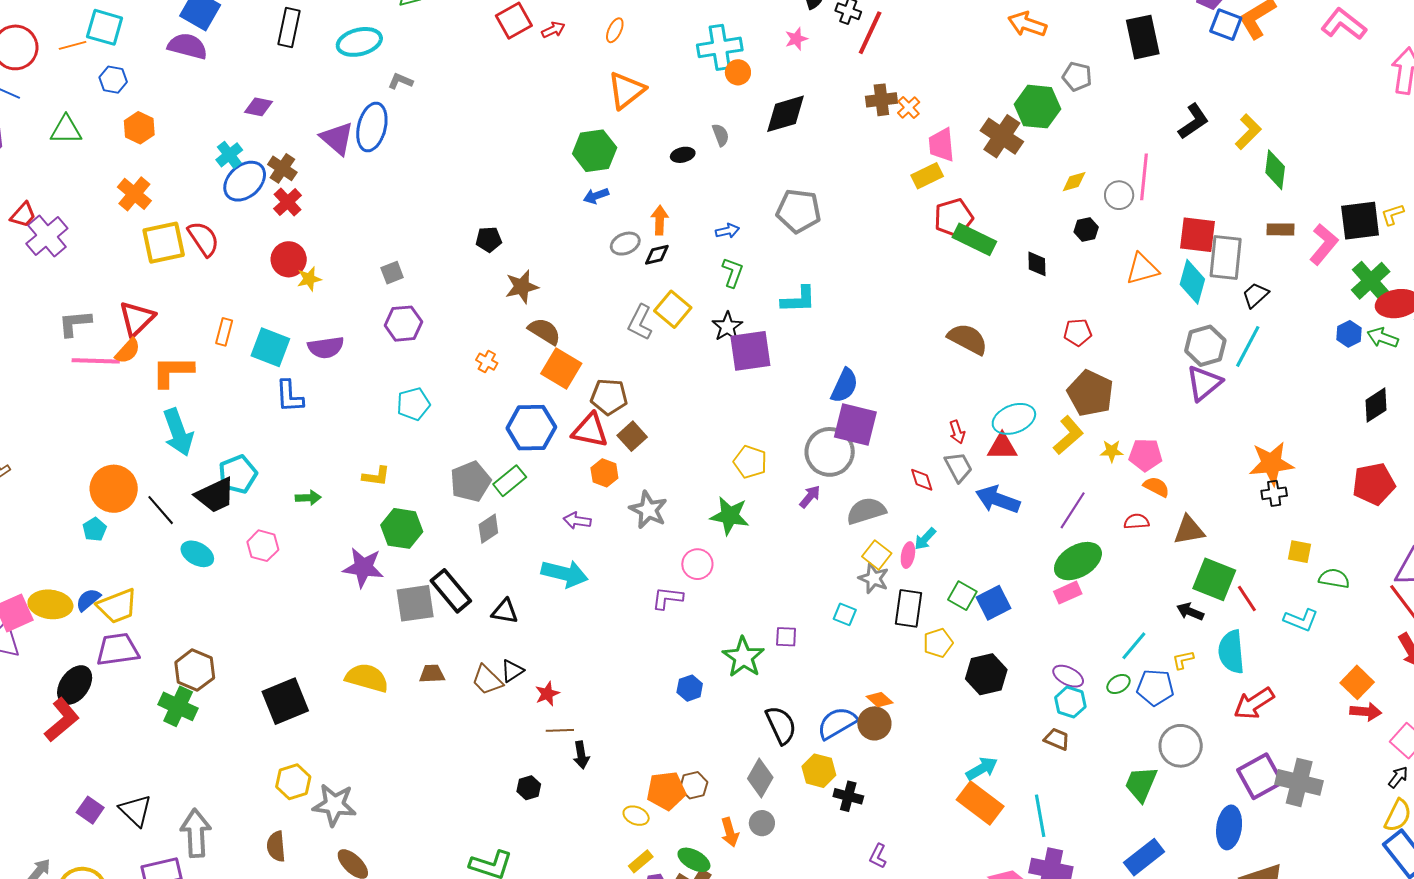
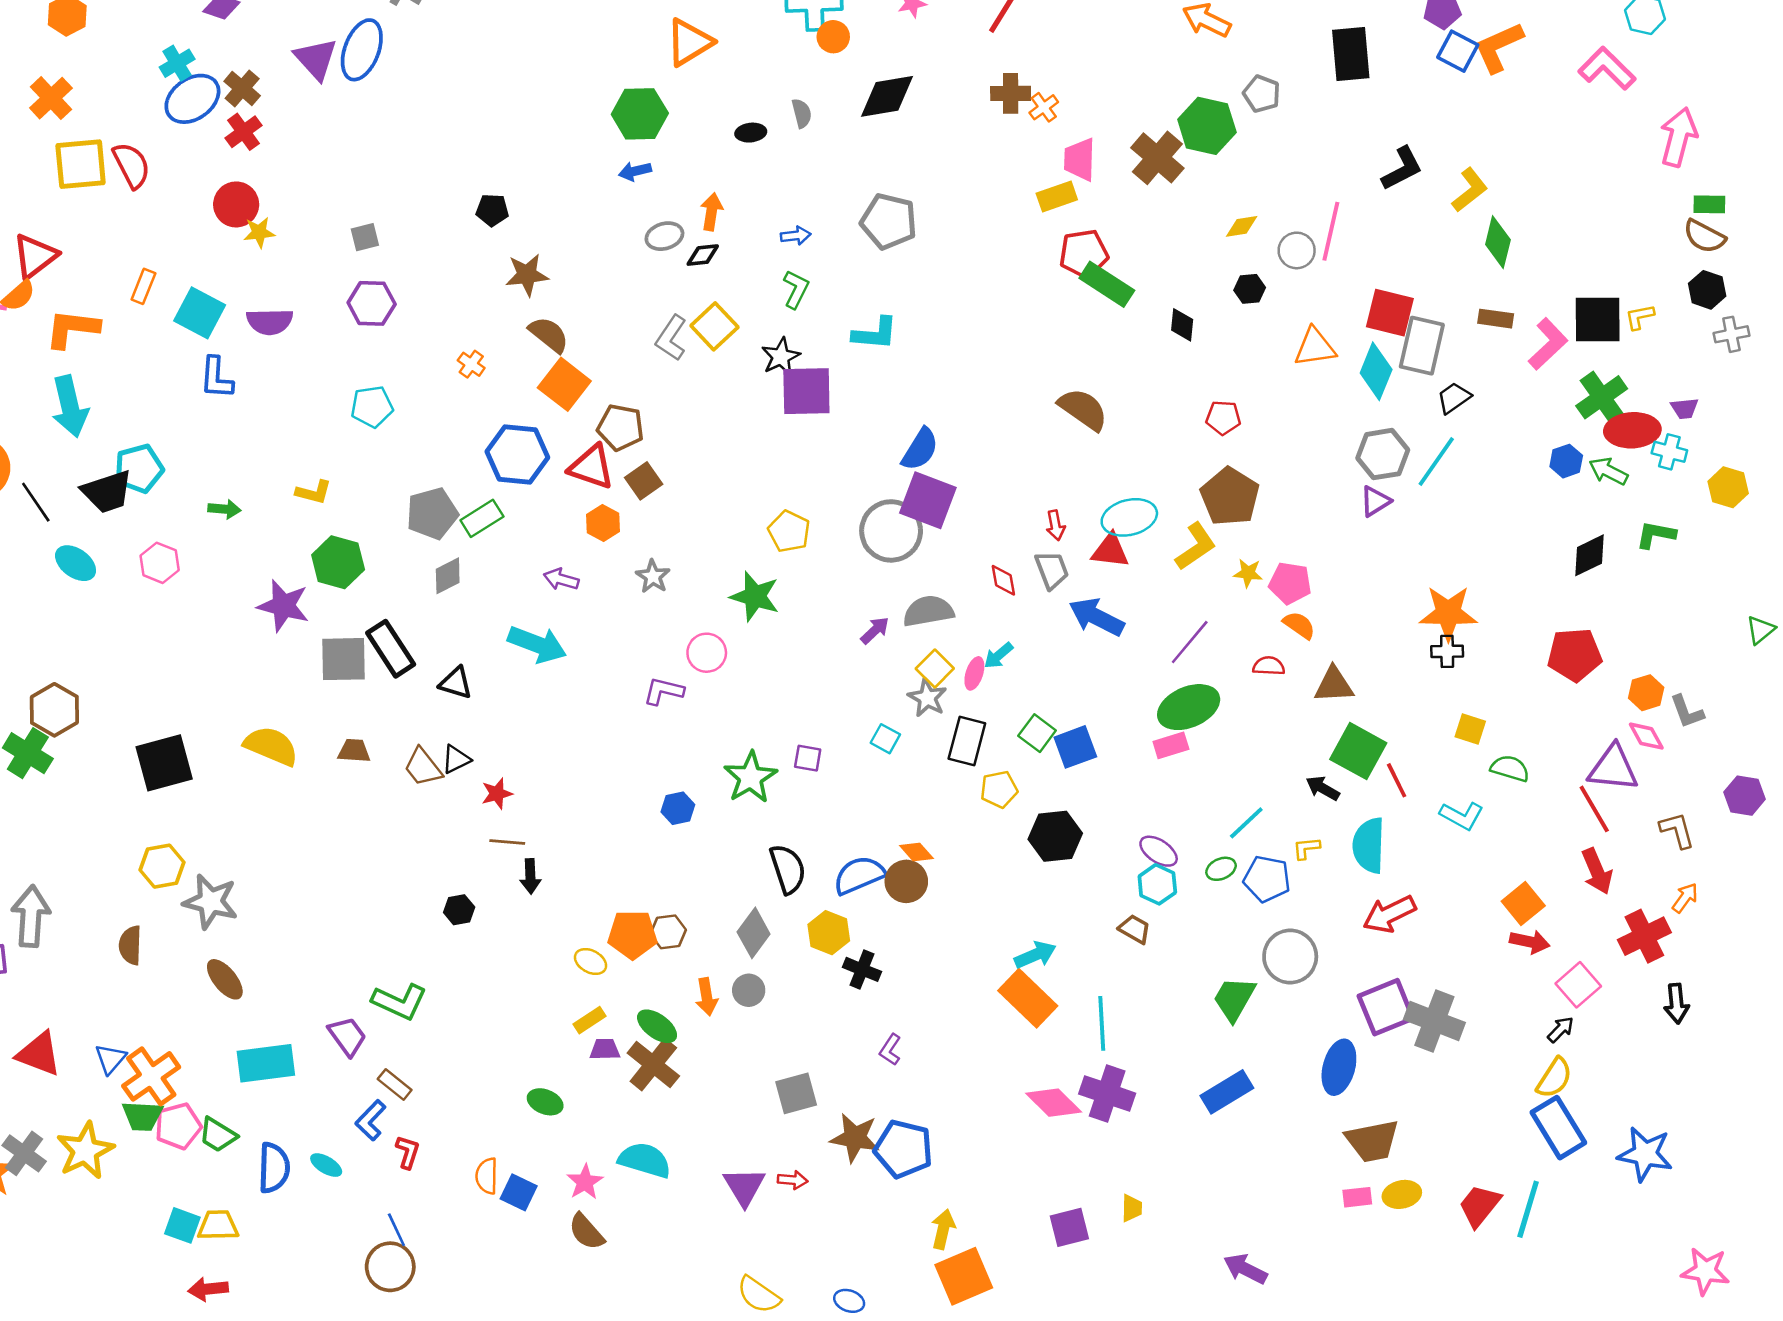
purple triangle: (1204, 383) -> (1375, 501), size x0.7
purple arrow: (810, 497) -> (875, 630), moved
gray star: (648, 510) -> (653, 576), size x0.7

